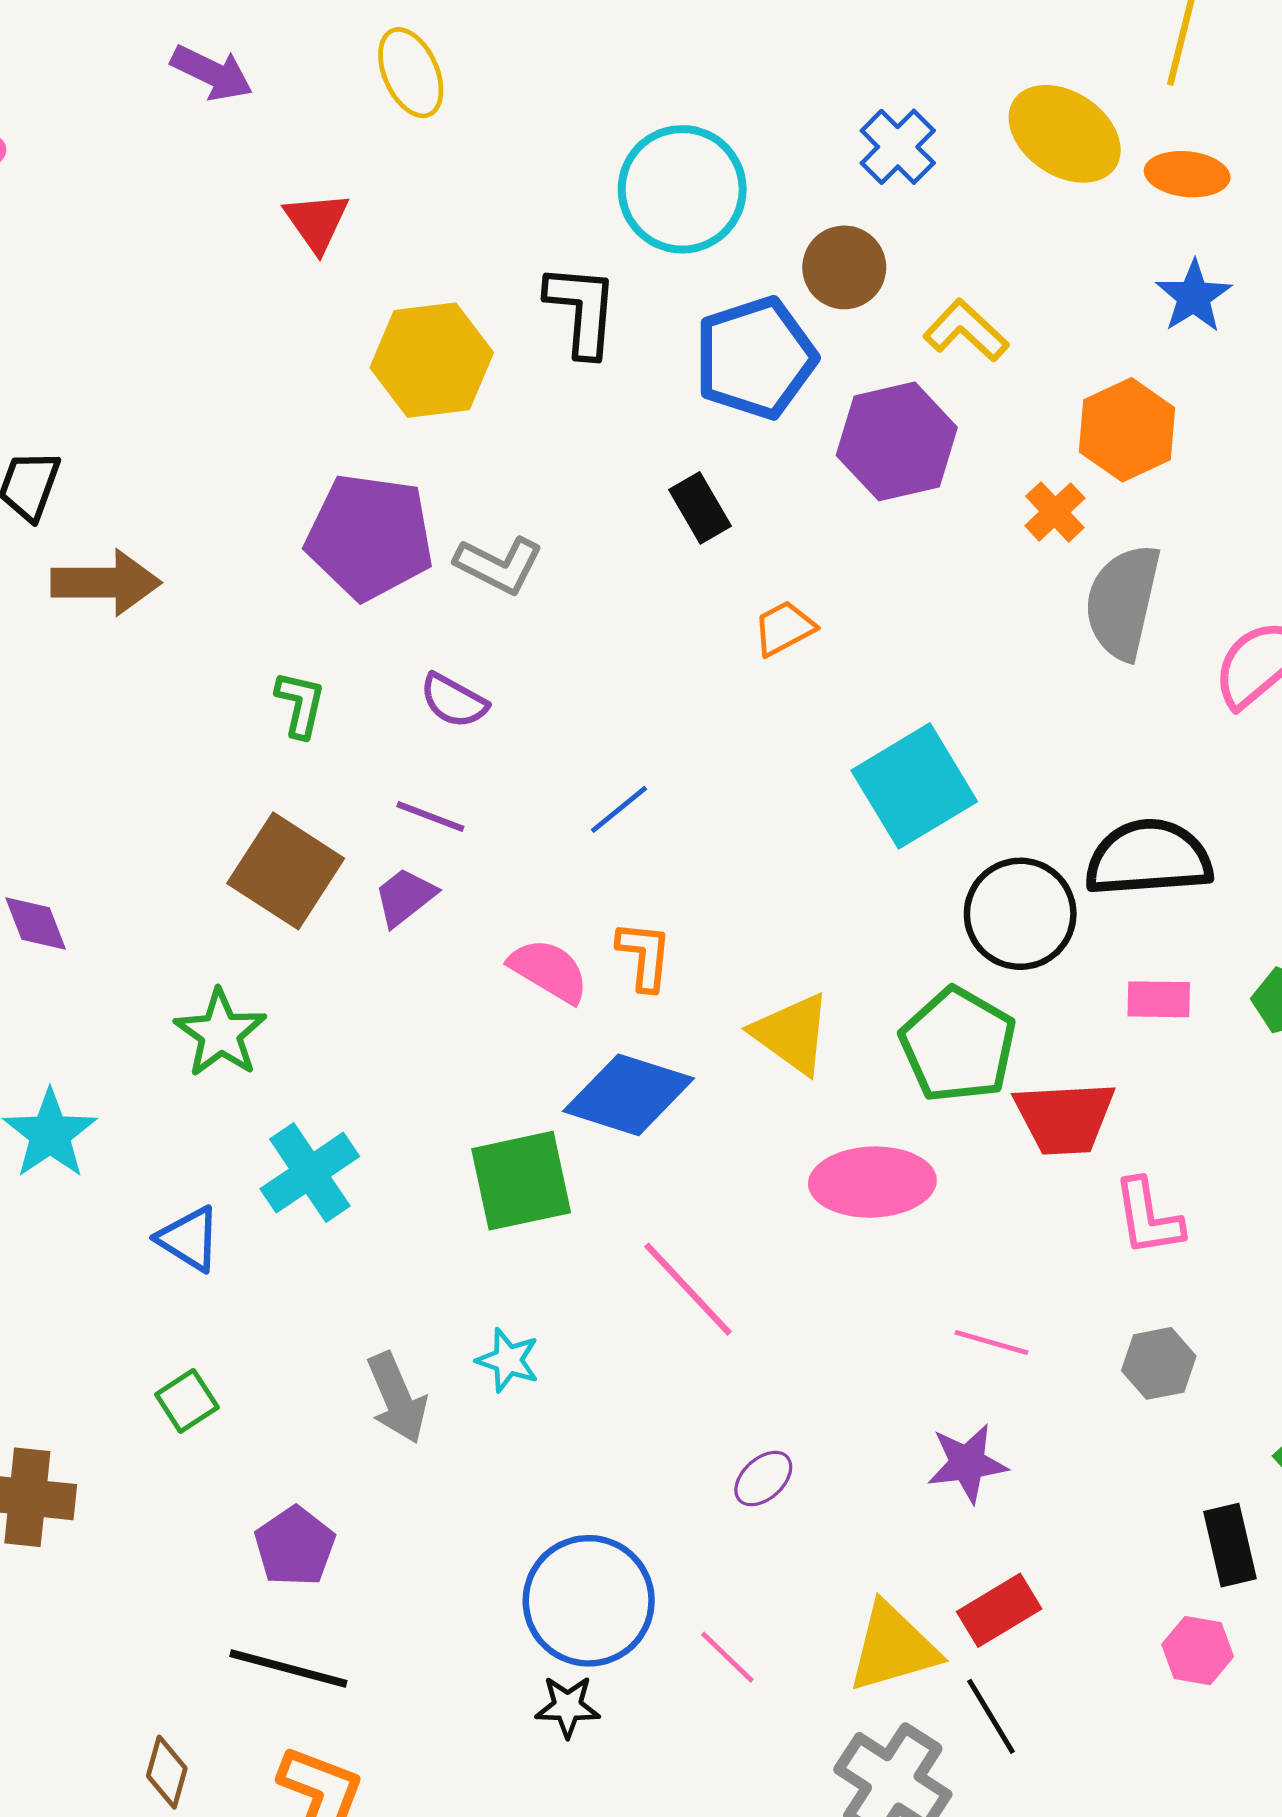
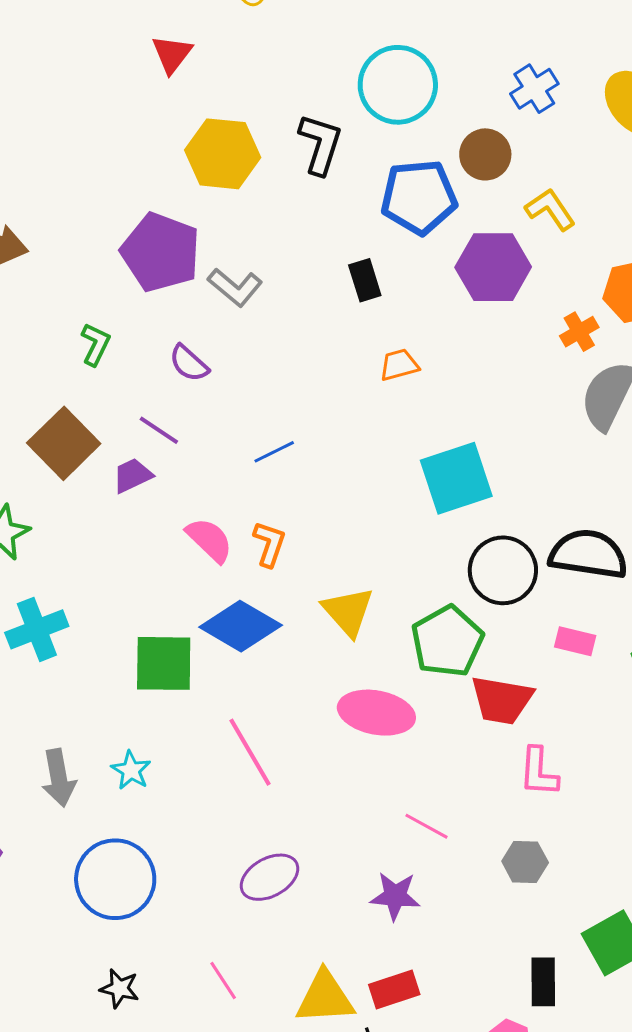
purple ellipse: (763, 1479) -> (269, 877), size x1.5
blue circle: (589, 1601) -> (115, 879), moved

